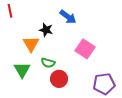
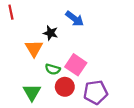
pink square: (85, 49) -> (76, 65), moved
green triangle: (22, 70) -> (32, 92), moved
purple pentagon: (104, 84) -> (96, 92), moved

